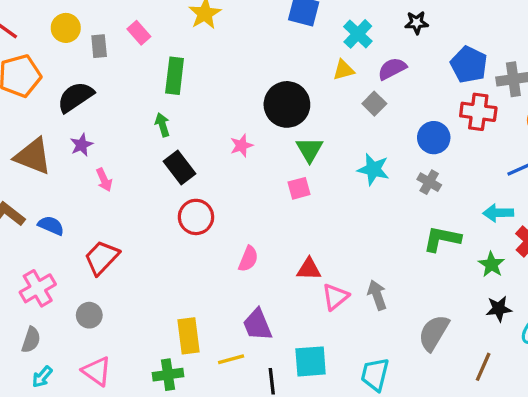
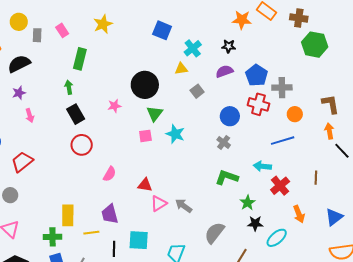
purple semicircle: (392, 69) -> (224, 71), moved
cyan star: (373, 169) -> (175, 134), moved
green star: (492, 264) -> (248, 203), moved
gray arrow: (377, 295) -> (184, 206), turned -42

